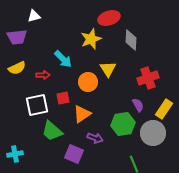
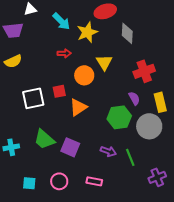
cyan arrow: (63, 59) -> (61, 21), moved
red arrow: (43, 75) -> (64, 53), moved
yellow rectangle: (164, 109) -> (160, 102), turned -48
green trapezoid: (52, 131) -> (44, 139), moved
purple arrow: (95, 138) -> (108, 151), moved

